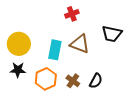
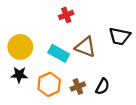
red cross: (72, 14) -> (66, 15), moved
cyan rectangle: (55, 50) -> (59, 53), turned -72
brown cross: (73, 81) -> (78, 86), turned 32

